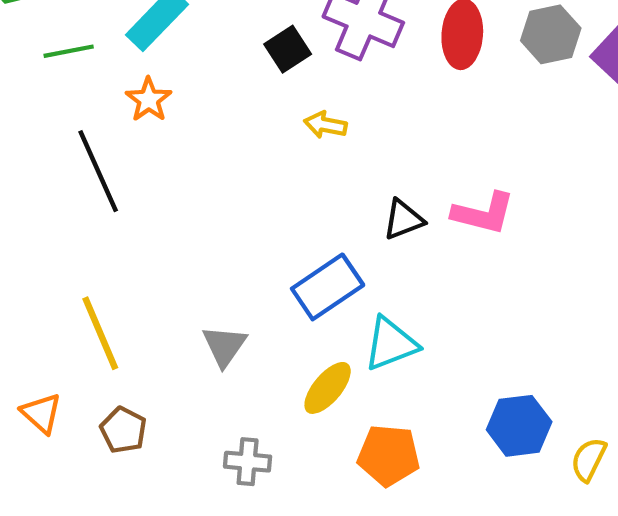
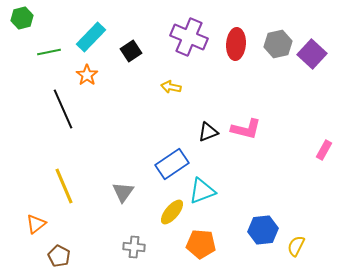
black square: (288, 49) -> (131, 51), moved
orange triangle: (41, 413) -> (36, 224), turned 40
brown pentagon: (123, 430) -> (59, 256), moved

